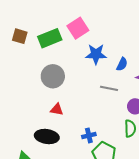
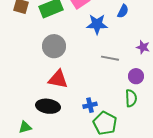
blue semicircle: (122, 64) -> (123, 11), moved
red triangle: (57, 109) -> (58, 79), size x1.5

